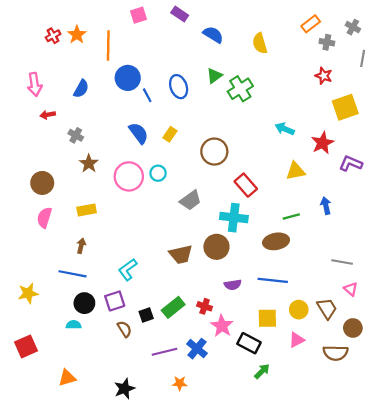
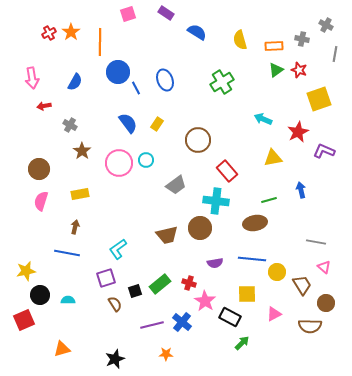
orange rectangle: (311, 24) -> (274, 46), moved, turned 36
green triangle: (214, 76) -> (276, 70), moved
black circle: (84, 303) -> (40, 295), moved
yellow circle: (299, 310) -> (277, 272), moved

